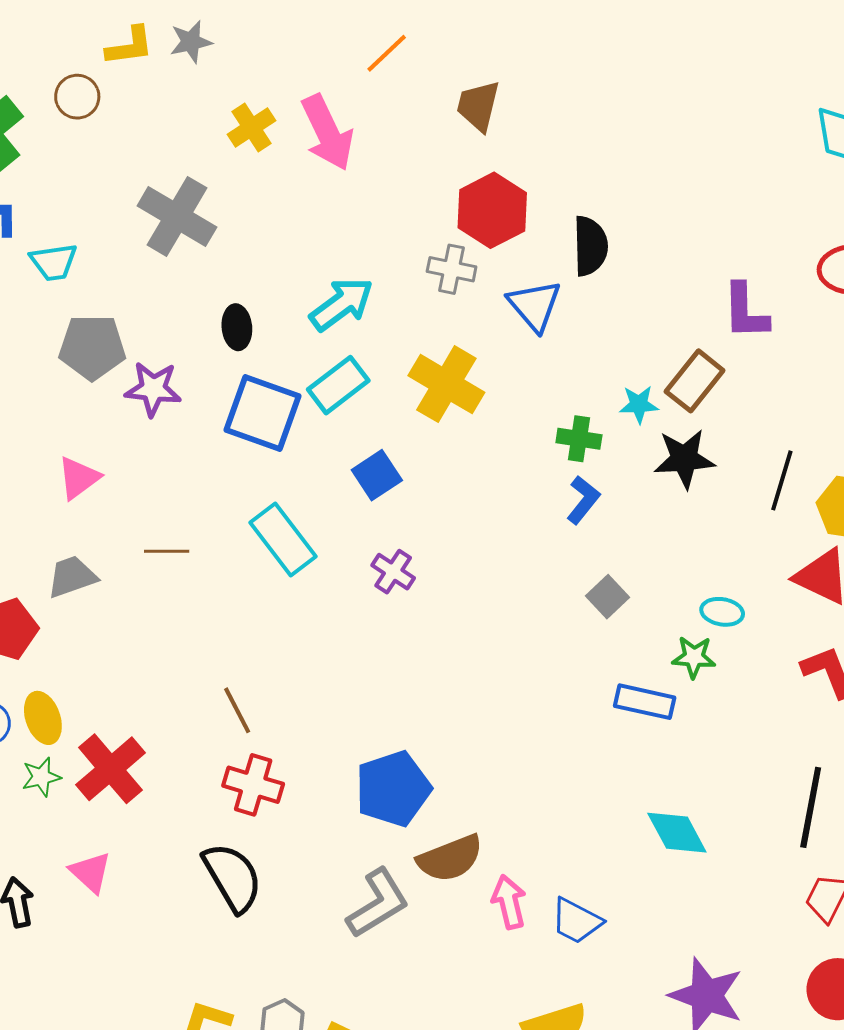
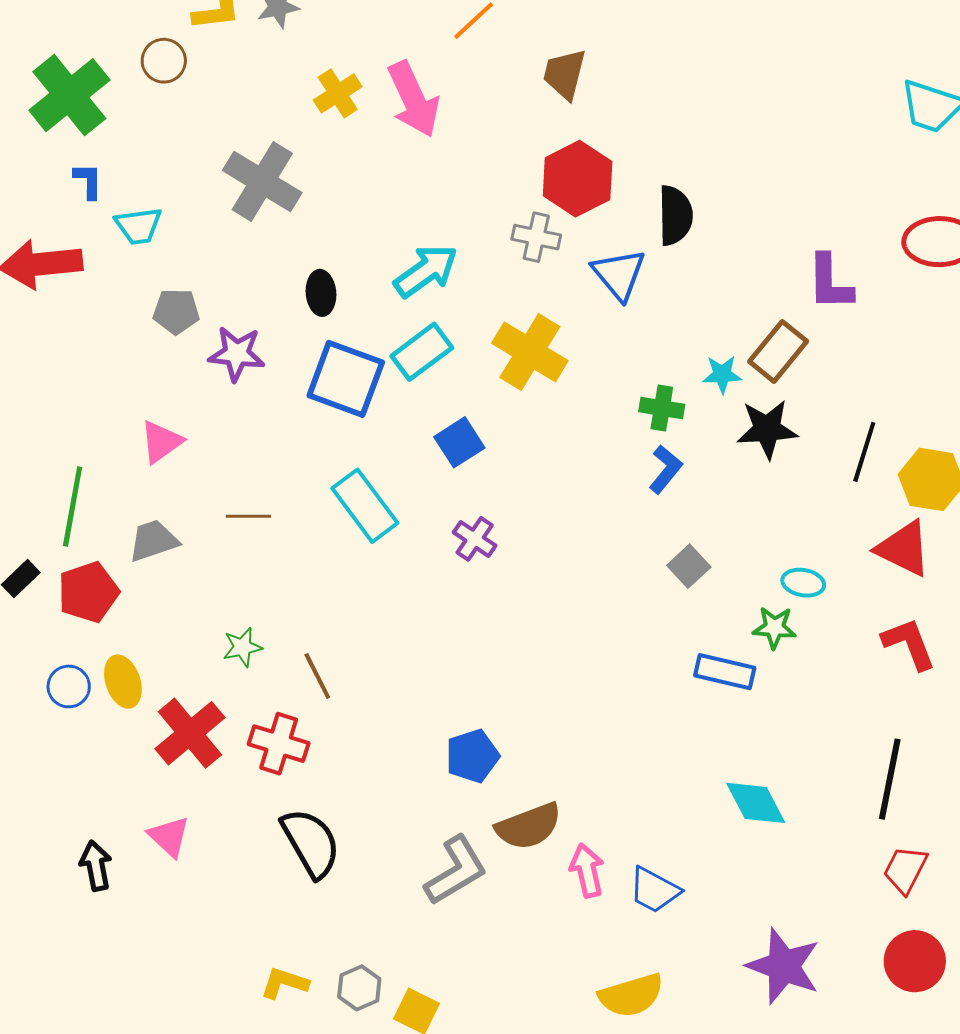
gray pentagon: (92, 347) -> (176, 311), size x0.7
green star: (41, 777) -> (242, 647), moved
red cross: (253, 785) -> (279, 744), moved
blue pentagon: (393, 789) -> (472, 756), size x0.7

